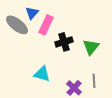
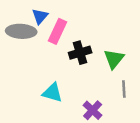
gray ellipse: (17, 25) -> (21, 31), turned -35
gray line: (94, 81) -> (124, 89), moved

